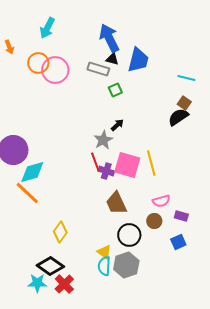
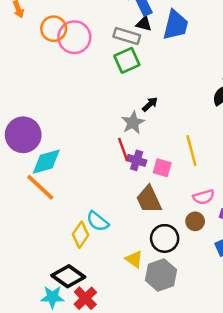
green square: (115, 90) -> (127, 60), moved, size x1.5
pink square: (127, 165) -> (162, 168), moved, size x0.6
cyan semicircle: (104, 266) -> (98, 221), moved, turned -54

